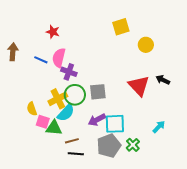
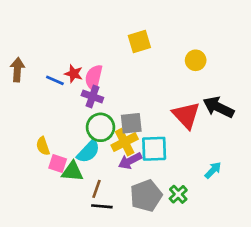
yellow square: (121, 27) -> (139, 42), moved
red star: (53, 32) -> (74, 74), moved
pink semicircle: (59, 58) -> (94, 78), moved
black arrow: (163, 80) -> (218, 107), size x1.6
yellow cross: (58, 99) -> (125, 142), moved
cyan square: (115, 124) -> (154, 149), moved
brown line: (72, 141) -> (96, 189), turned -56

